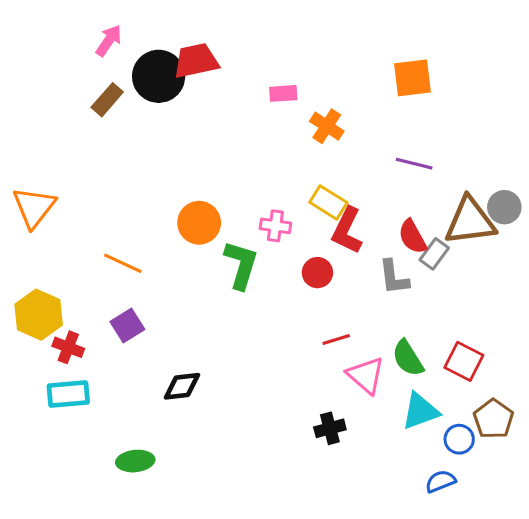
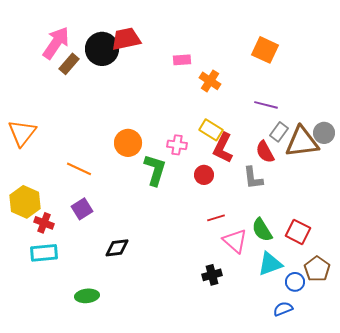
pink arrow: (109, 40) -> (56, 43), moved, size x1.6
orange square: (412, 78) -> (265, 50), turned 32
gray rectangle: (434, 254) -> (279, 132), moved

